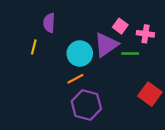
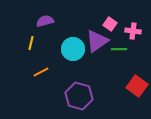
purple semicircle: (49, 23) -> (45, 21), turned 72
orange line: (75, 79) -> (41, 72), moved

